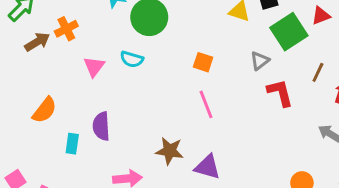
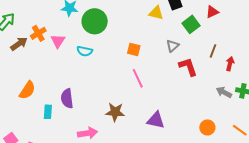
green square: (289, 32) -> (191, 24), size x0.7
pink triangle: (94, 67) -> (58, 41), moved
purple triangle: (207, 167) -> (156, 120), moved

